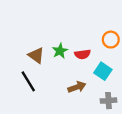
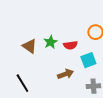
cyan square: (103, 71) -> (88, 60), turned 35
black line: (28, 81) -> (22, 83), moved

